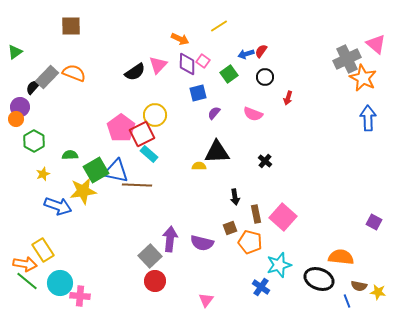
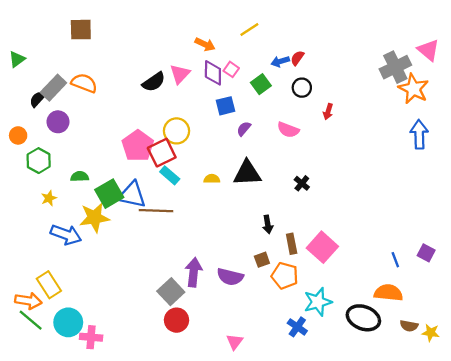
purple circle: (20, 107) -> (58, 122), moved
yellow semicircle: (199, 166) -> (212, 179), moved
blue line: (347, 301) -> (395, 260), moved

